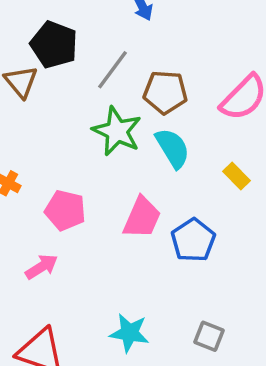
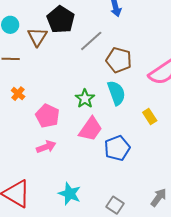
green star: (117, 131) -> (85, 99), moved, size x0.7
pink arrow: (42, 267) -> (46, 147), moved

